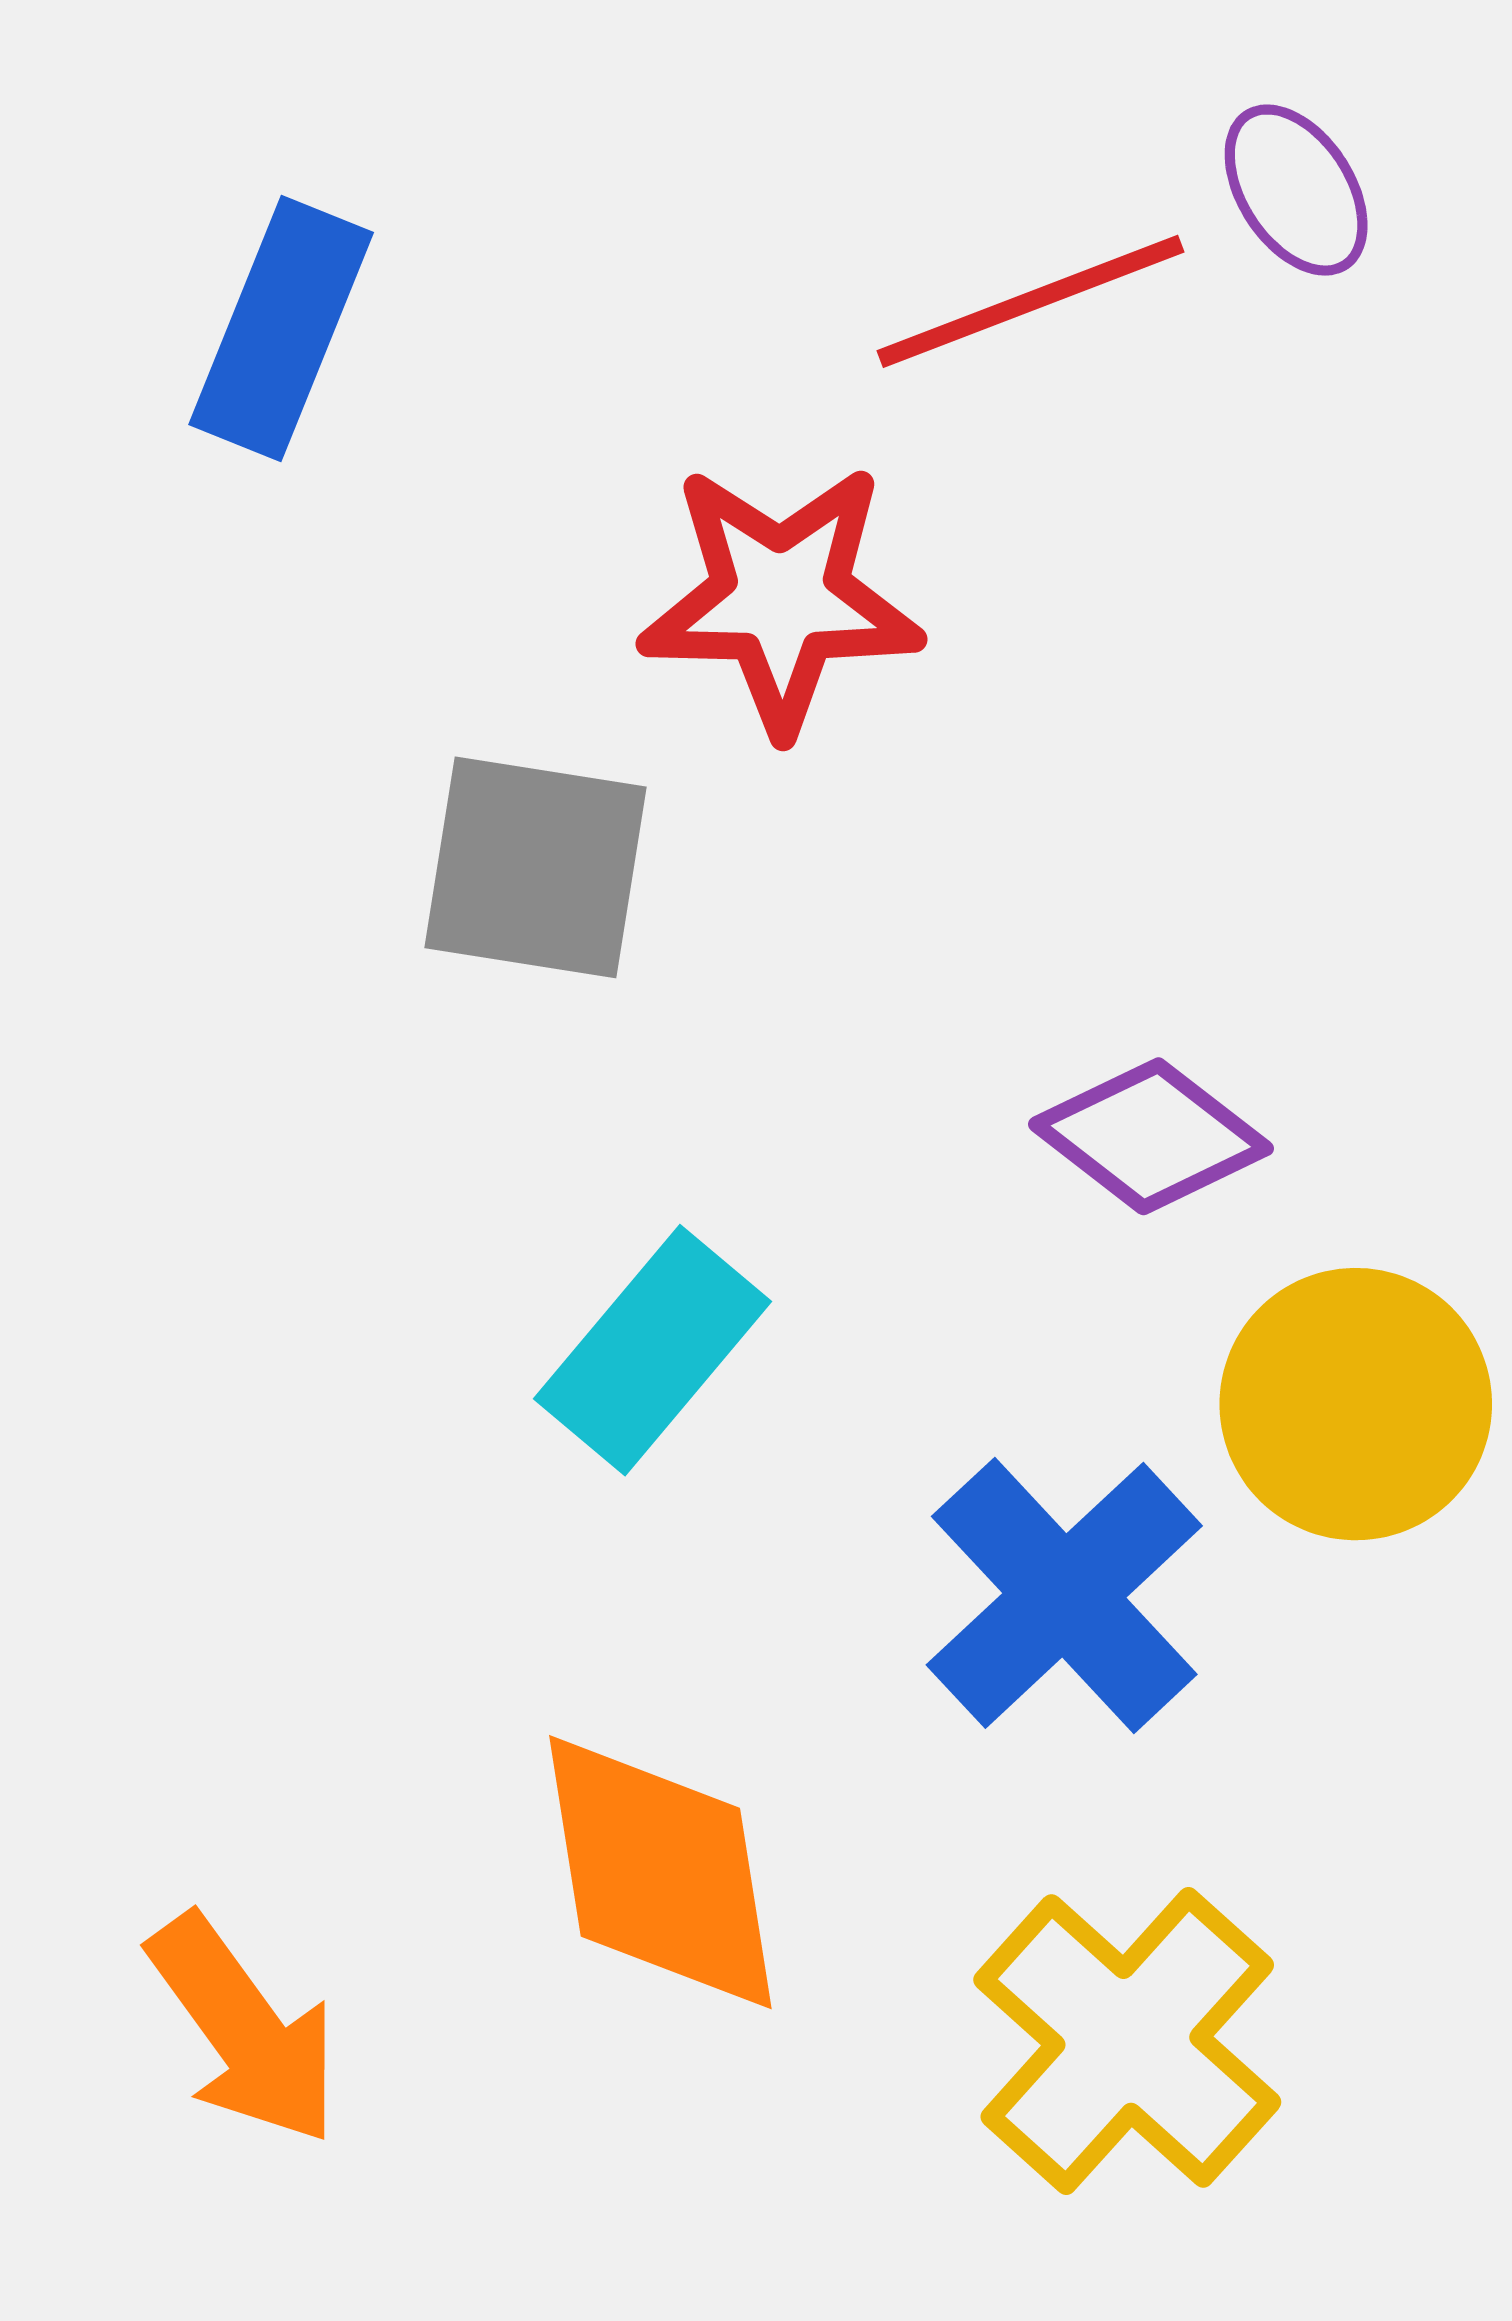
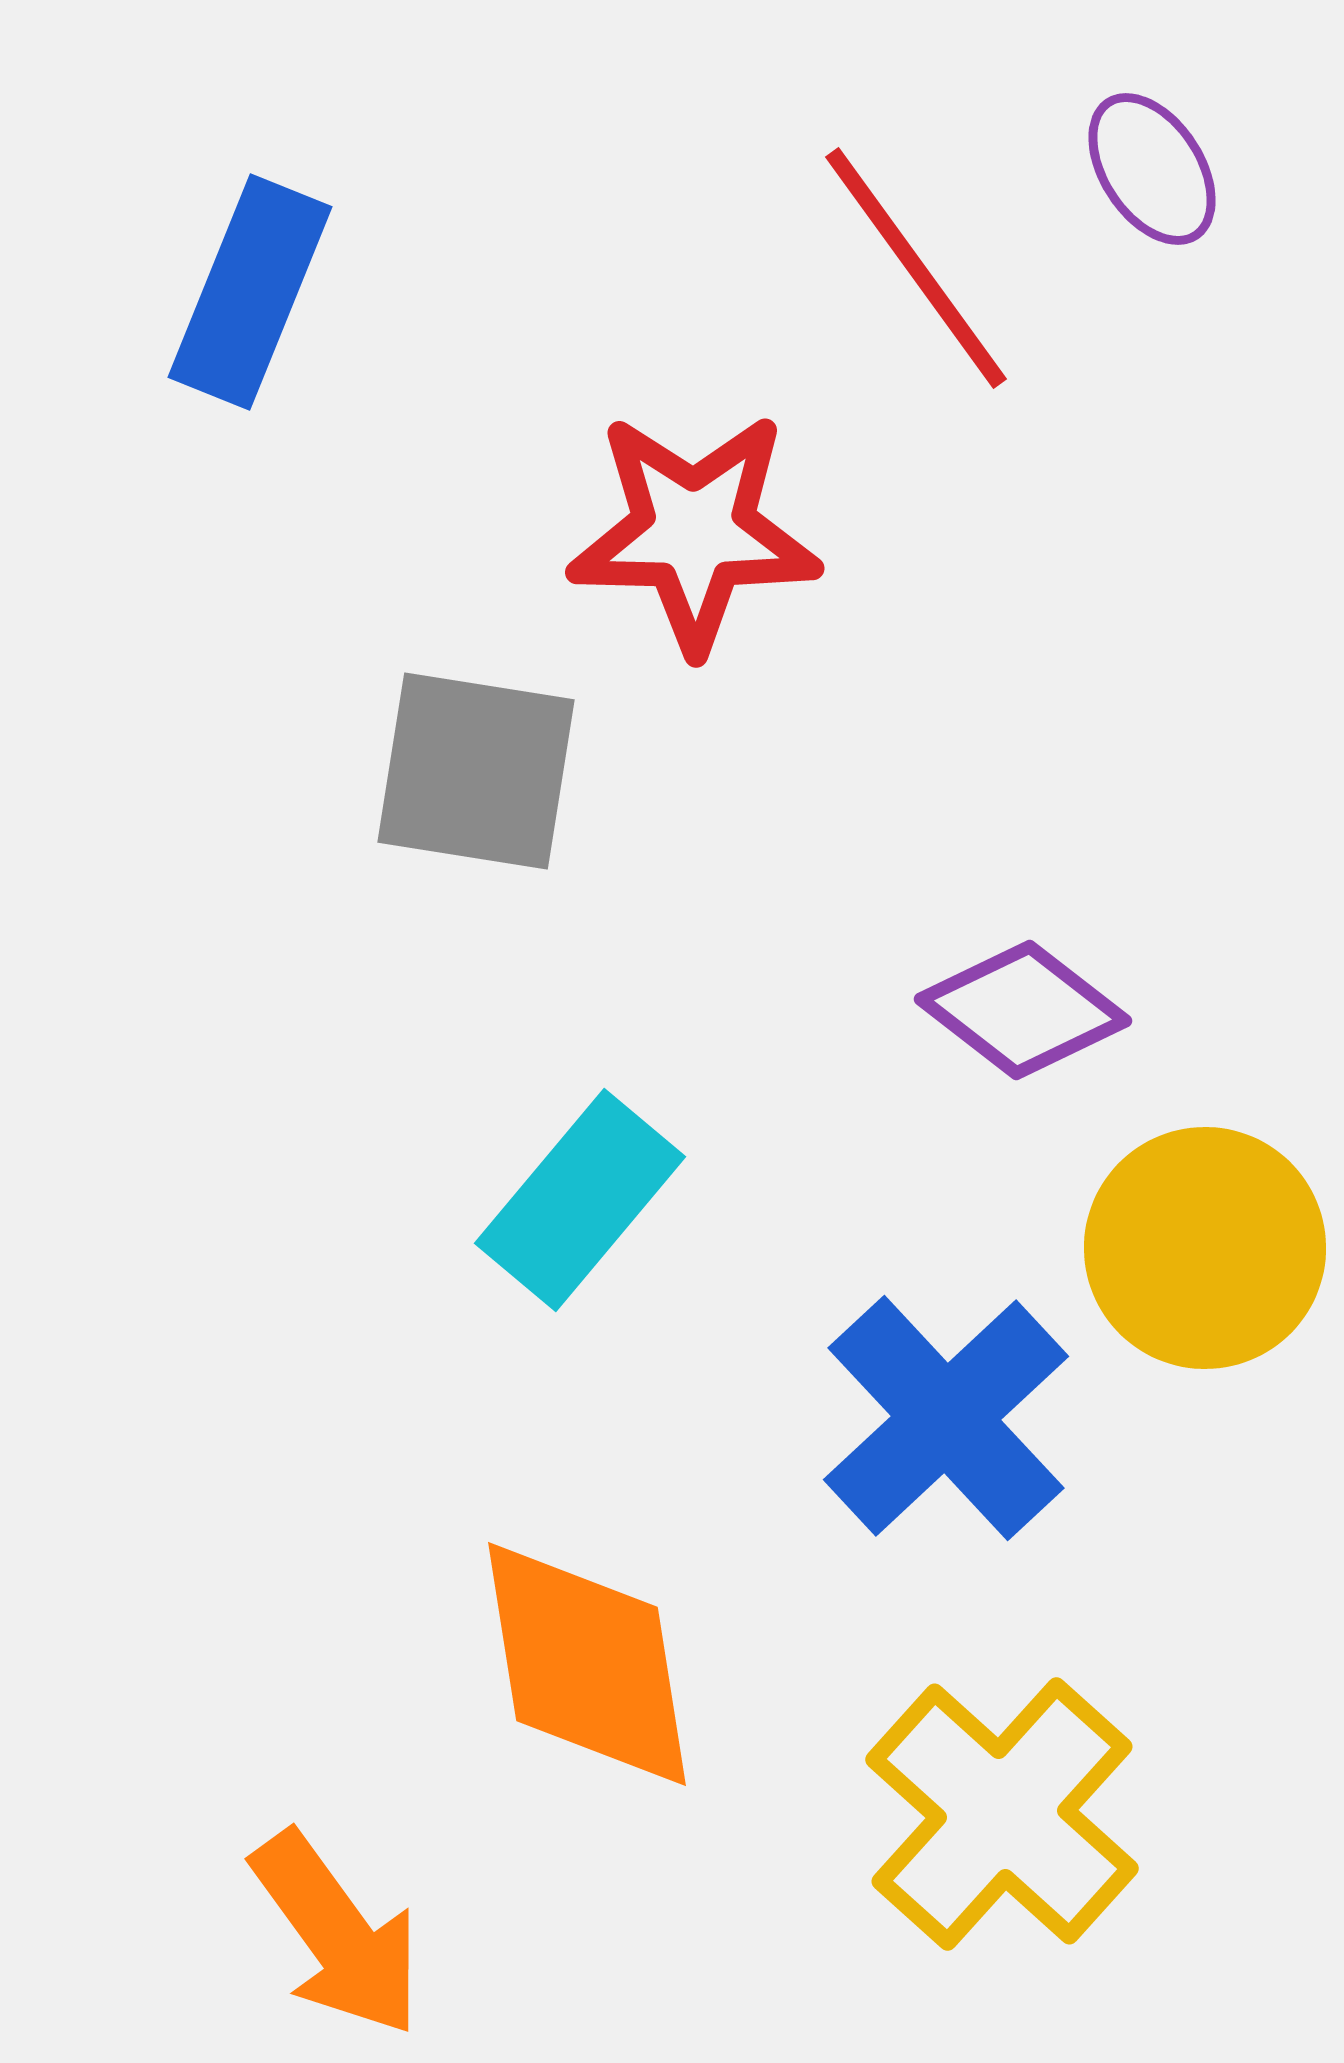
red line: (1031, 301) -> (916, 268), turned 75
orange arrow: (244, 2030) -> (337, 1934), moved

